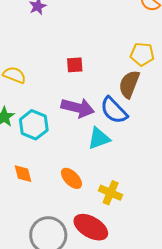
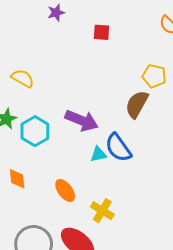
red square: (75, 65) -> (101, 32), moved
blue semicircle: (114, 110) -> (118, 148), moved
cyan triangle: (99, 138) -> (98, 154), size x0.7

